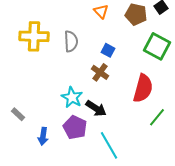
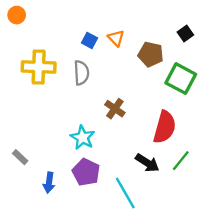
brown pentagon: (136, 14) -> (151, 54), moved
blue square: (108, 50) -> (89, 40), moved
black arrow: (96, 108) -> (147, 163), moved

